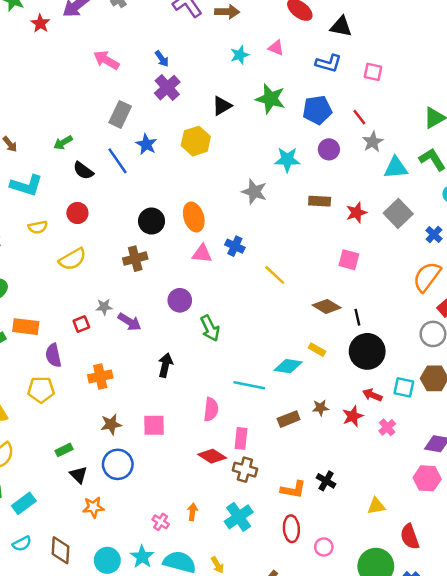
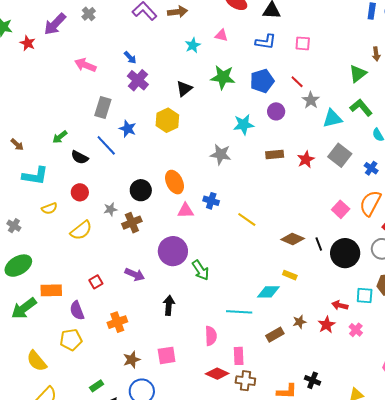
pink square: (349, 260) -> (341, 209), moved, turned 36
purple circle: (180, 300) -> (173, 251), size x1.5
gray star: (104, 307) -> (110, 209), moved
black circle: (367, 351) -> (345, 253), moved

